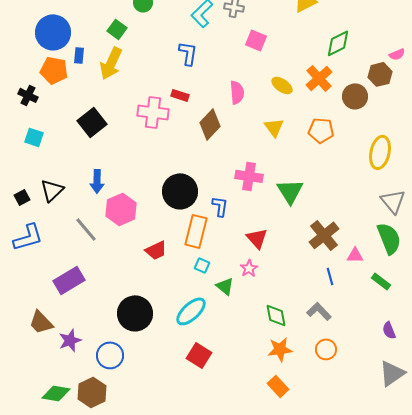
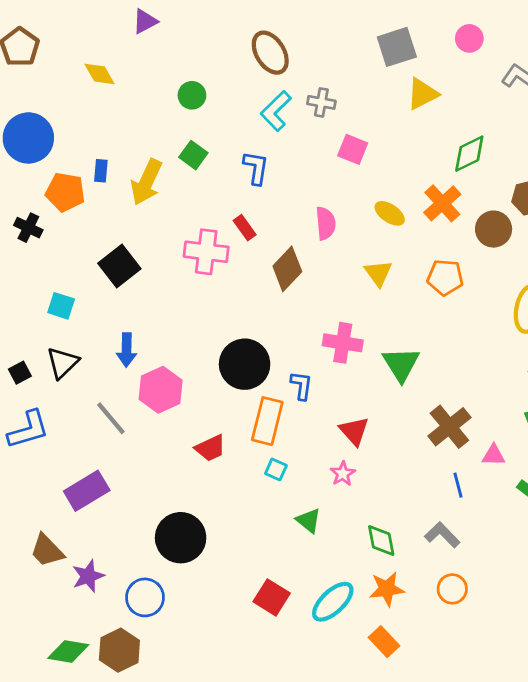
green square: (117, 29) -> (193, 155), moved
blue circle: (53, 32) -> (28, 138), moved
red rectangle: (180, 95) -> (245, 228), turned 36
cyan square: (34, 137) -> (61, 306), moved
green triangle: (225, 286) -> (309, 521), moved
cyan ellipse: (191, 311) -> (333, 602), moved

